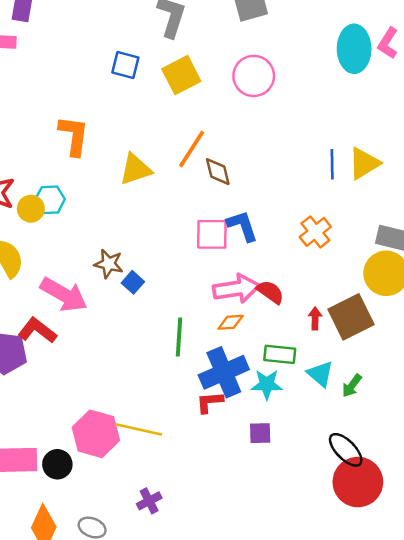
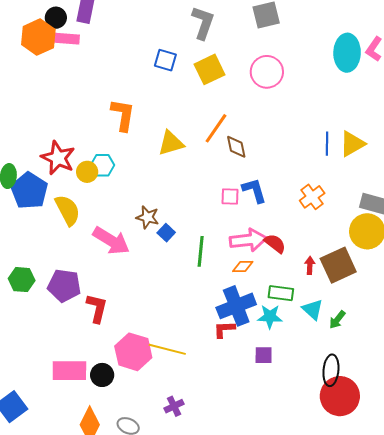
pink square: (212, 234) -> (230, 196), size x0.7
red L-shape: (37, 330) -> (97, 308), moved, turned 64
green line: (179, 337) -> (201, 251), moved
black ellipse: (346, 450) -> (331, 370), turned 48

